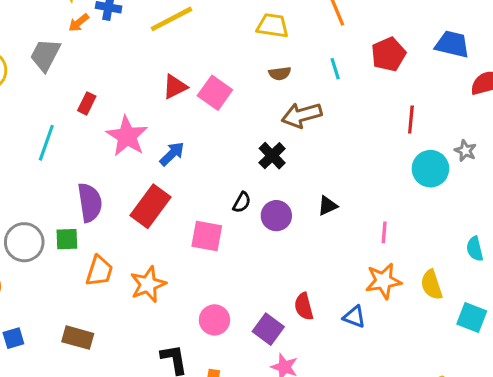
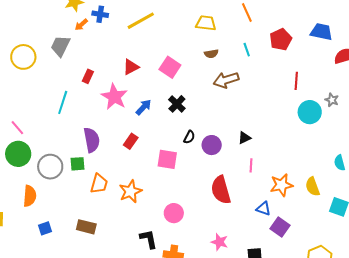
red triangle: (175, 87) -> (131, 67), moved
black cross: (272, 156) -> (177, 104), moved
red rectangle: (150, 206) -> (131, 141), size x0.6
pink line: (384, 232) -> (251, 165), moved
red semicircle: (304, 306) -> (221, 190), moved, size x1.6
purple square: (268, 329) -> (280, 227), moved

